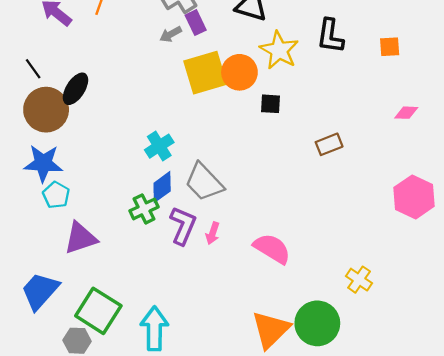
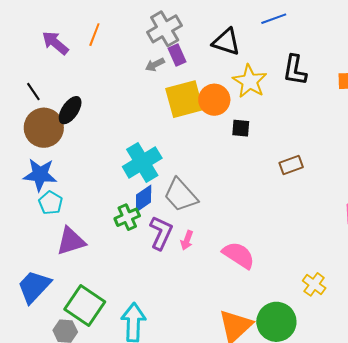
cyan cross: (159, 146) -> (142, 162), size x1.5

